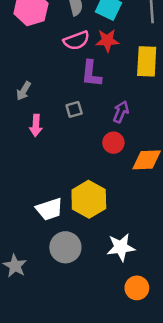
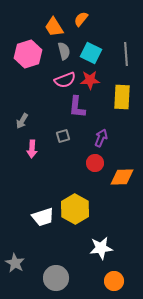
gray circle: (65, 247) -> (56, 278), moved

